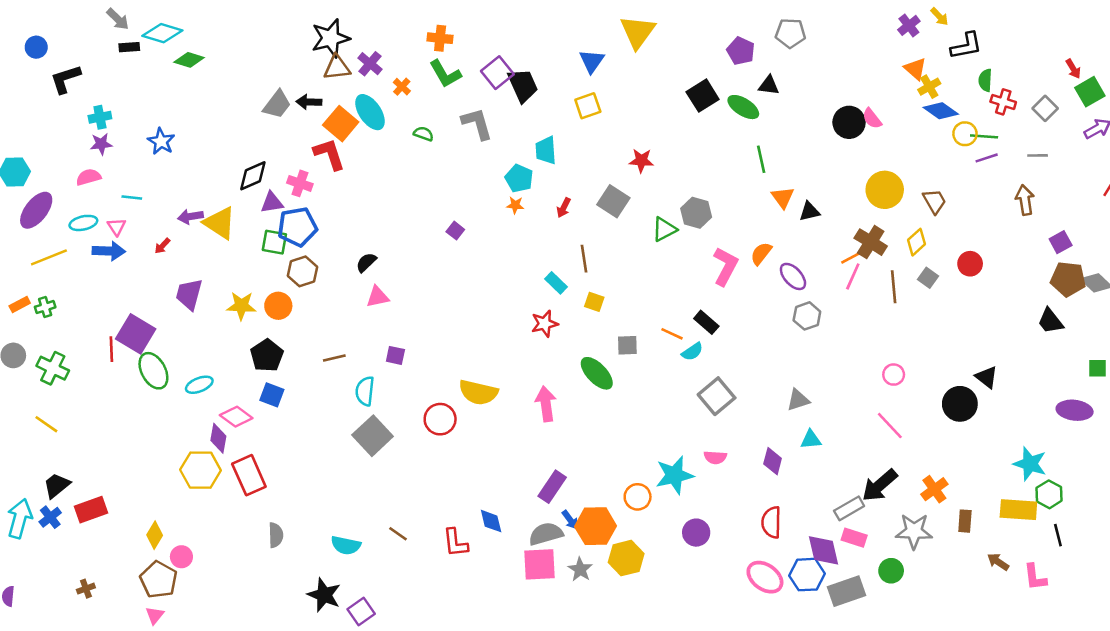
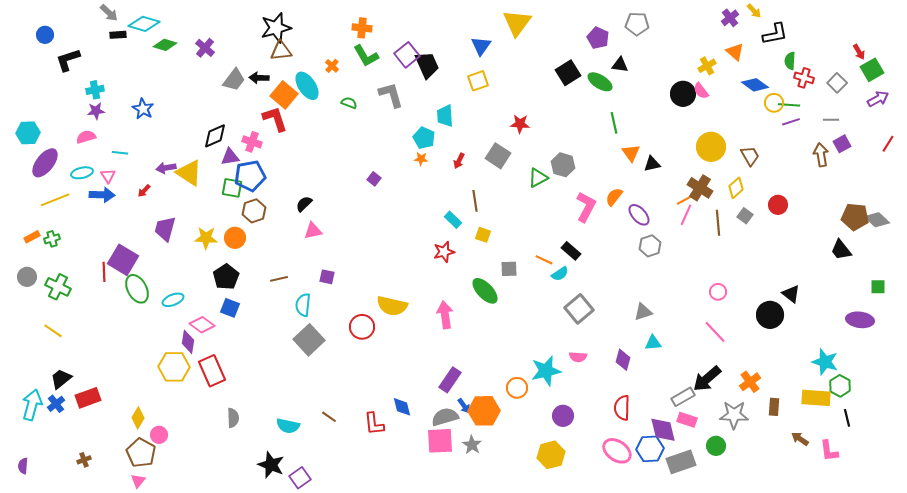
purple cross: (370, 64) -> (205, 48), moved
yellow cross: (929, 87) -> (707, 66), moved
purple square: (1061, 242) -> (842, 144), moved
yellow hexagon: (626, 558) -> (551, 455), moved

